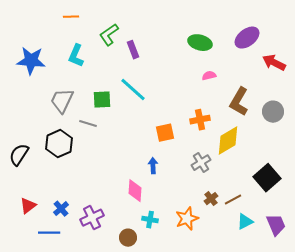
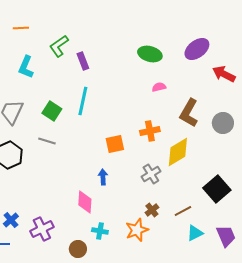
cyan line: (133, 90) -> (83, 101), turned 60
green square: (102, 100) -> (52, 111), turned 36
gray line: (88, 124) -> (47, 141), moved
brown cross: (211, 199) -> (152, 210), moved

